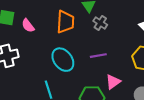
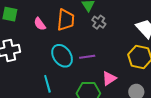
pink semicircle: (28, 26) -> (40, 24), moved
purple line: (98, 56) -> (87, 57), moved

